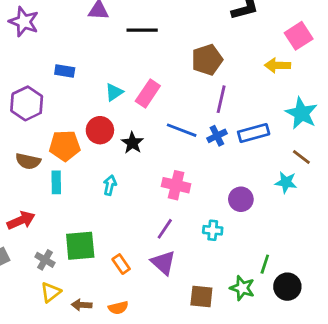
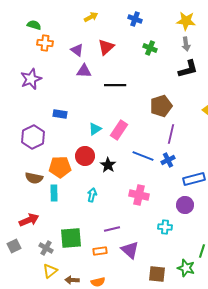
purple star: (24, 22) -> (31, 79), turned 30
blue rectangle: (254, 133) -> (194, 179), moved
purple line: (165, 229) -> (112, 229), moved, turned 42
orange rectangle: (121, 264) -> (100, 251), turned -64

